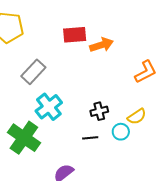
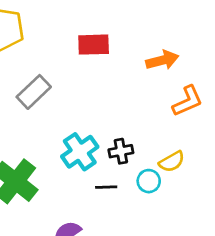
orange arrow: (102, 45) -> (162, 60), moved
cyan cross: (49, 107) -> (80, 152), moved

